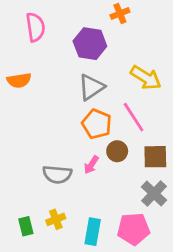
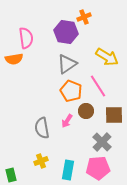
orange cross: (120, 14) -> (84, 17), moved
pink semicircle: (35, 27) -> (26, 38), moved
gray semicircle: (57, 174) -> (42, 128), turned 75
gray cross: (154, 193) -> (102, 142), moved
green rectangle: (26, 226) -> (11, 175), moved

